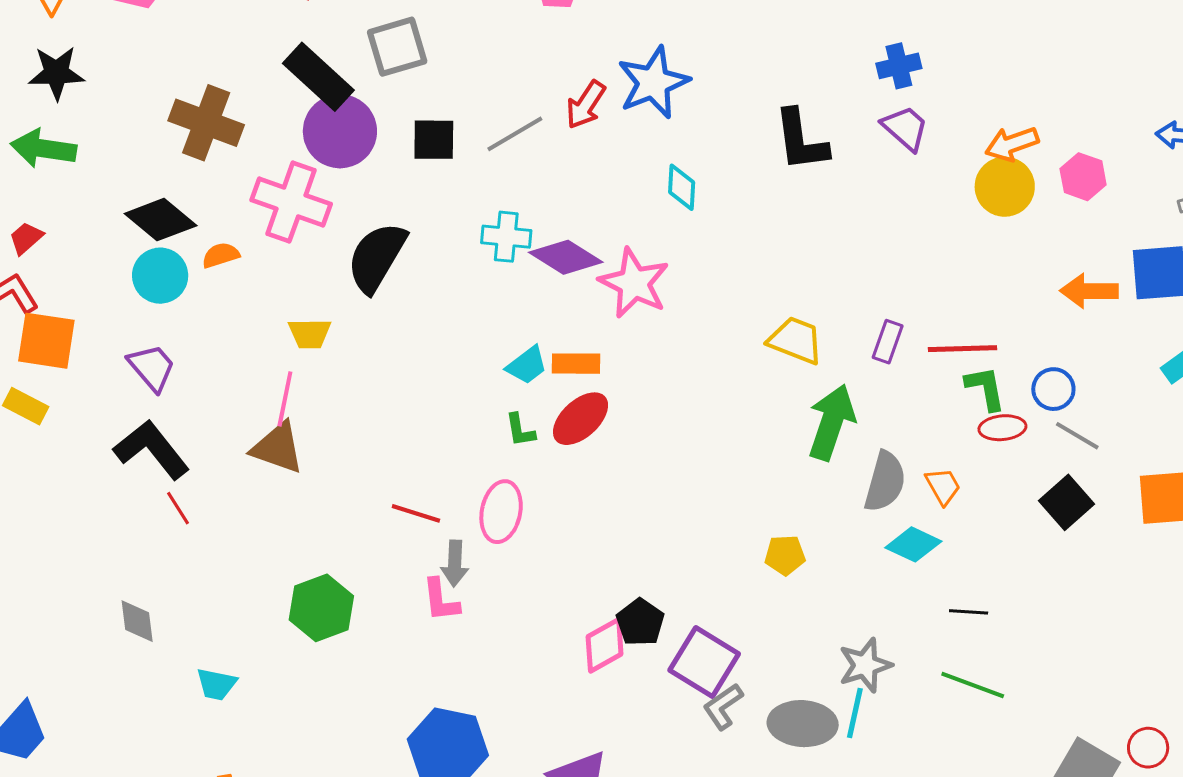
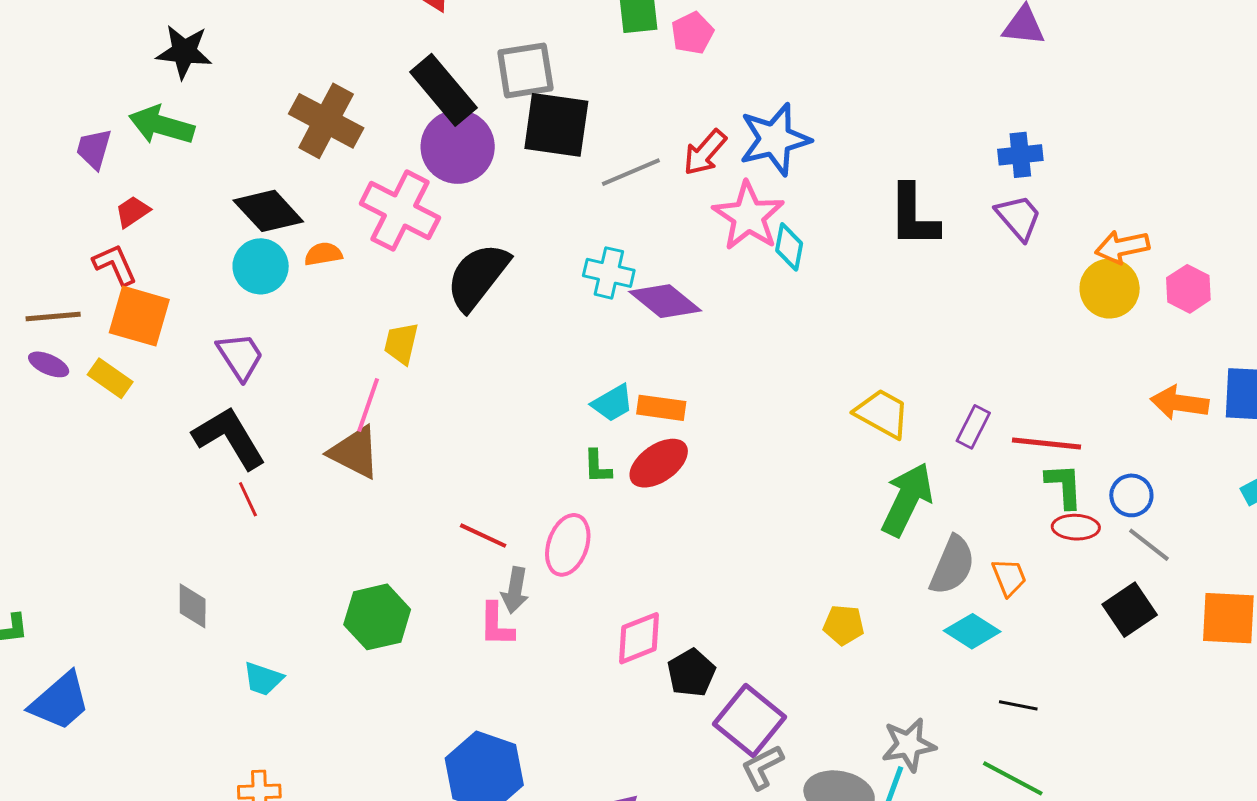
black square: (434, 140) -> (556, 125), moved, size x1.5
pink star: (634, 283) -> (748, 216), moved
yellow trapezoid: (310, 334) -> (401, 343), turned 96
pink diamond: (605, 645) -> (639, 638), moved

